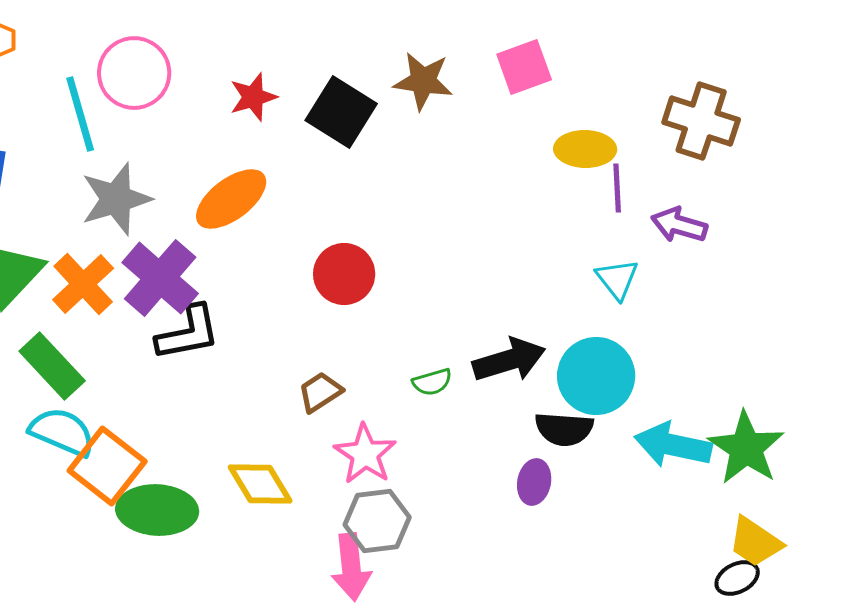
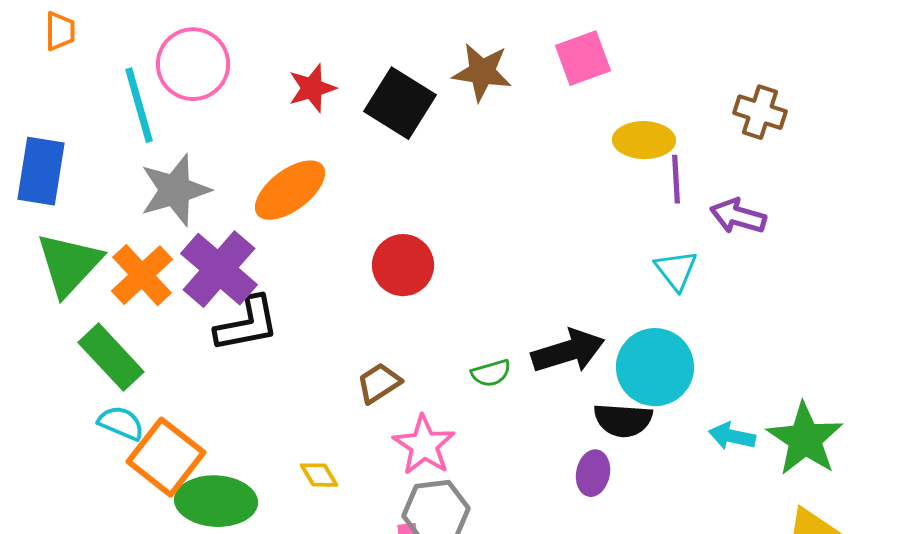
brown cross: (701, 121) -> (760, 112), size x0.7
cyan semicircle: (62, 432) -> (121, 423), size x0.7
cyan arrow: (673, 445) -> (732, 436), size x0.6
yellow diamond: (260, 484) -> (319, 475), size x0.6

